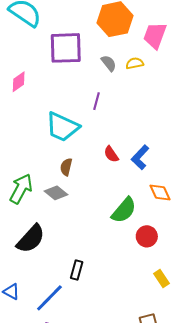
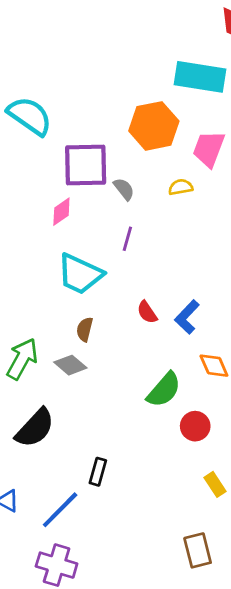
gray semicircle: (109, 63) -> (124, 189), moved
pink diamond: (19, 82) -> (61, 212), moved

